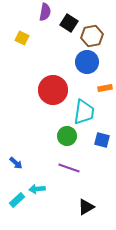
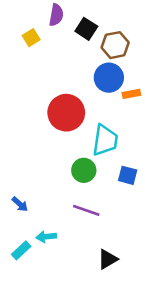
yellow square: (22, 38) -> (31, 38), moved, turned 32
orange rectangle: (105, 88) -> (131, 94), moved

